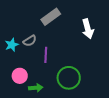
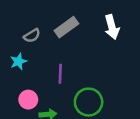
white arrow: (88, 29) -> (112, 27), moved
gray semicircle: (30, 41) -> (32, 36), moved

